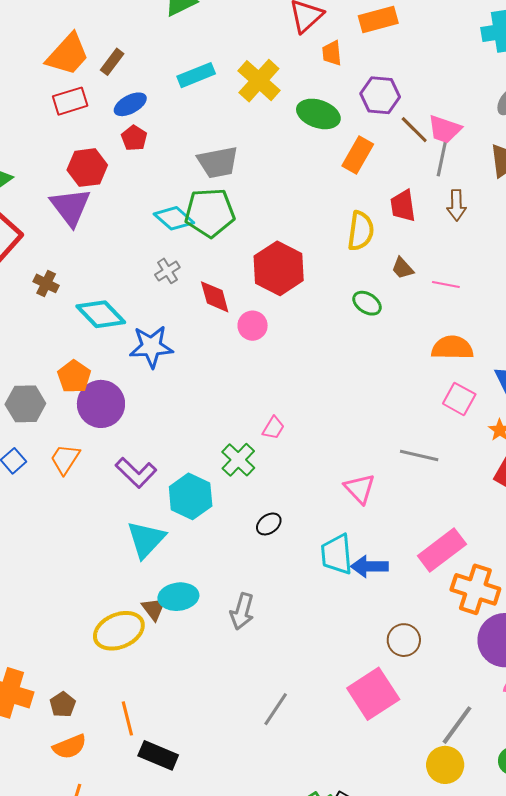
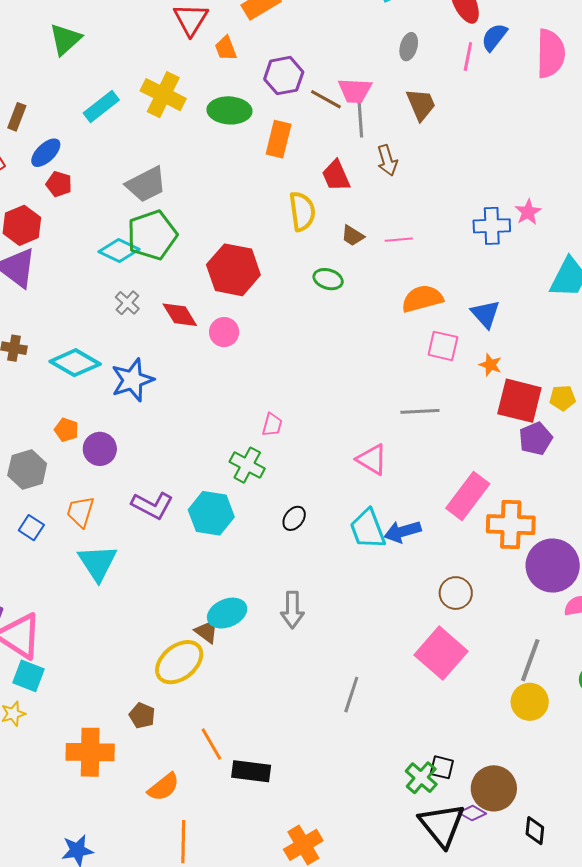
orange pentagon: (74, 377) -> (66, 430), size x0.7
purple circle: (101, 404) -> (100, 449), size x0.7
cyan triangle: (146, 539) -> (98, 563), moved
brown pentagon: (63, 705) -> (142, 716), moved

